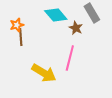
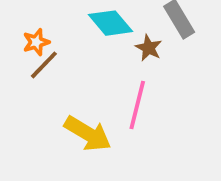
brown line: (21, 37) -> (44, 65), turned 48

